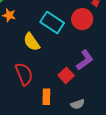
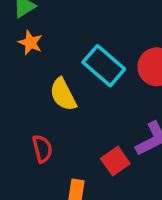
red semicircle: (24, 74) -> (42, 149), size x0.7

